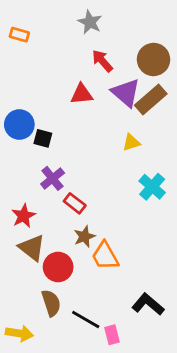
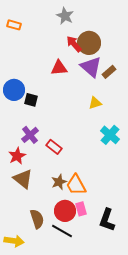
brown circle: (154, 59) -> (89, 43), moved
brown rectangle: (151, 100) -> (109, 72), size x0.6
purple cross: (53, 178) -> (30, 135), moved
brown star: (84, 237) -> (59, 182), moved
red circle: (58, 267) -> (65, 211), moved
black L-shape: (148, 304) -> (107, 220), turned -110
pink rectangle: (112, 335) -> (81, 209), moved

